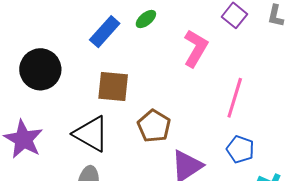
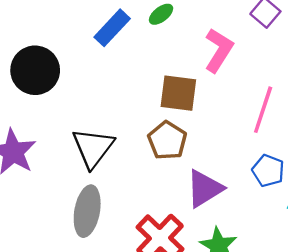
brown square: (113, 87) -> (178, 93), moved
black triangle: (91, 134) -> (93, 148), turned 36

